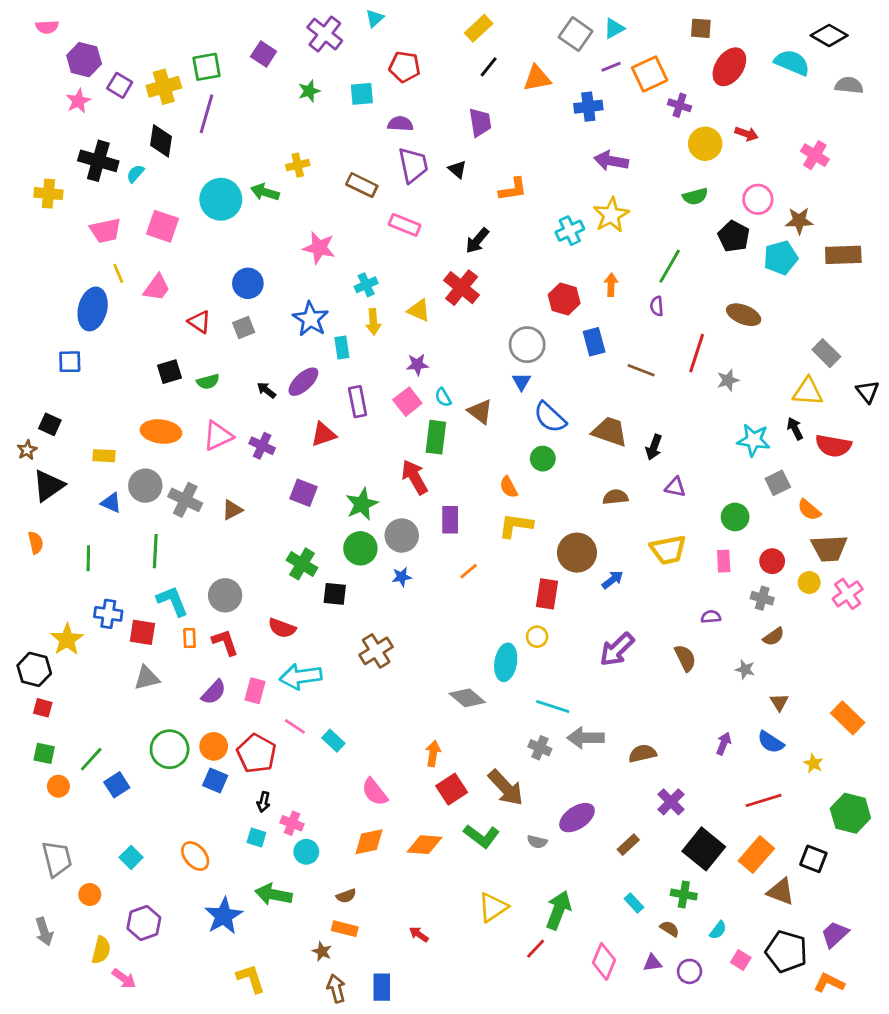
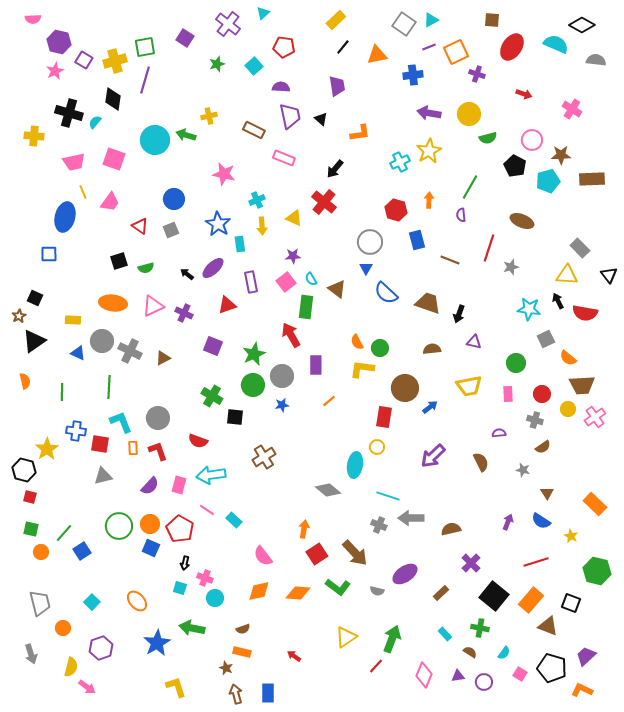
cyan square: (362, 94) -> (254, 66), turned -36
yellow circle: (705, 144) -> (469, 114), moved
green circle: (543, 459) -> (380, 348), moved

